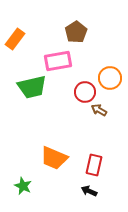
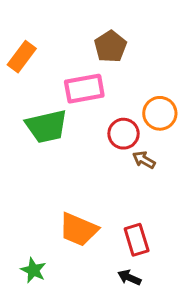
red rectangle: (94, 165) -> (137, 240), turned -30

